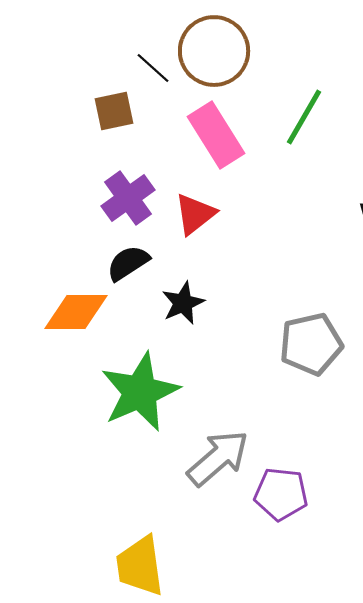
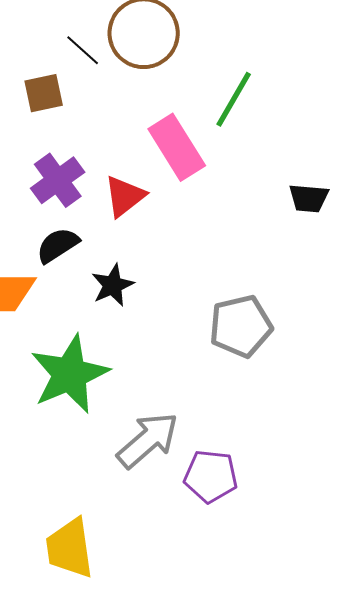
pink rectangle: (216, 135) -> (177, 147), moved

